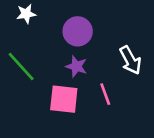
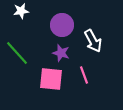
white arrow: (130, 60) -> (93, 41), moved

